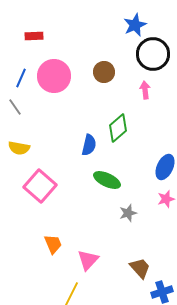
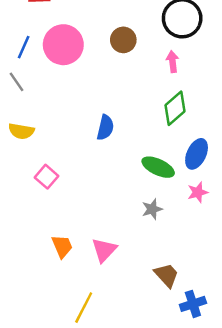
green diamond: (118, 128) -> (175, 108), moved
green ellipse: (107, 180) -> (158, 167), moved
pink square: (40, 186) -> (46, 177), size x0.6
pink triangle: (88, 260) -> (104, 250), moved

